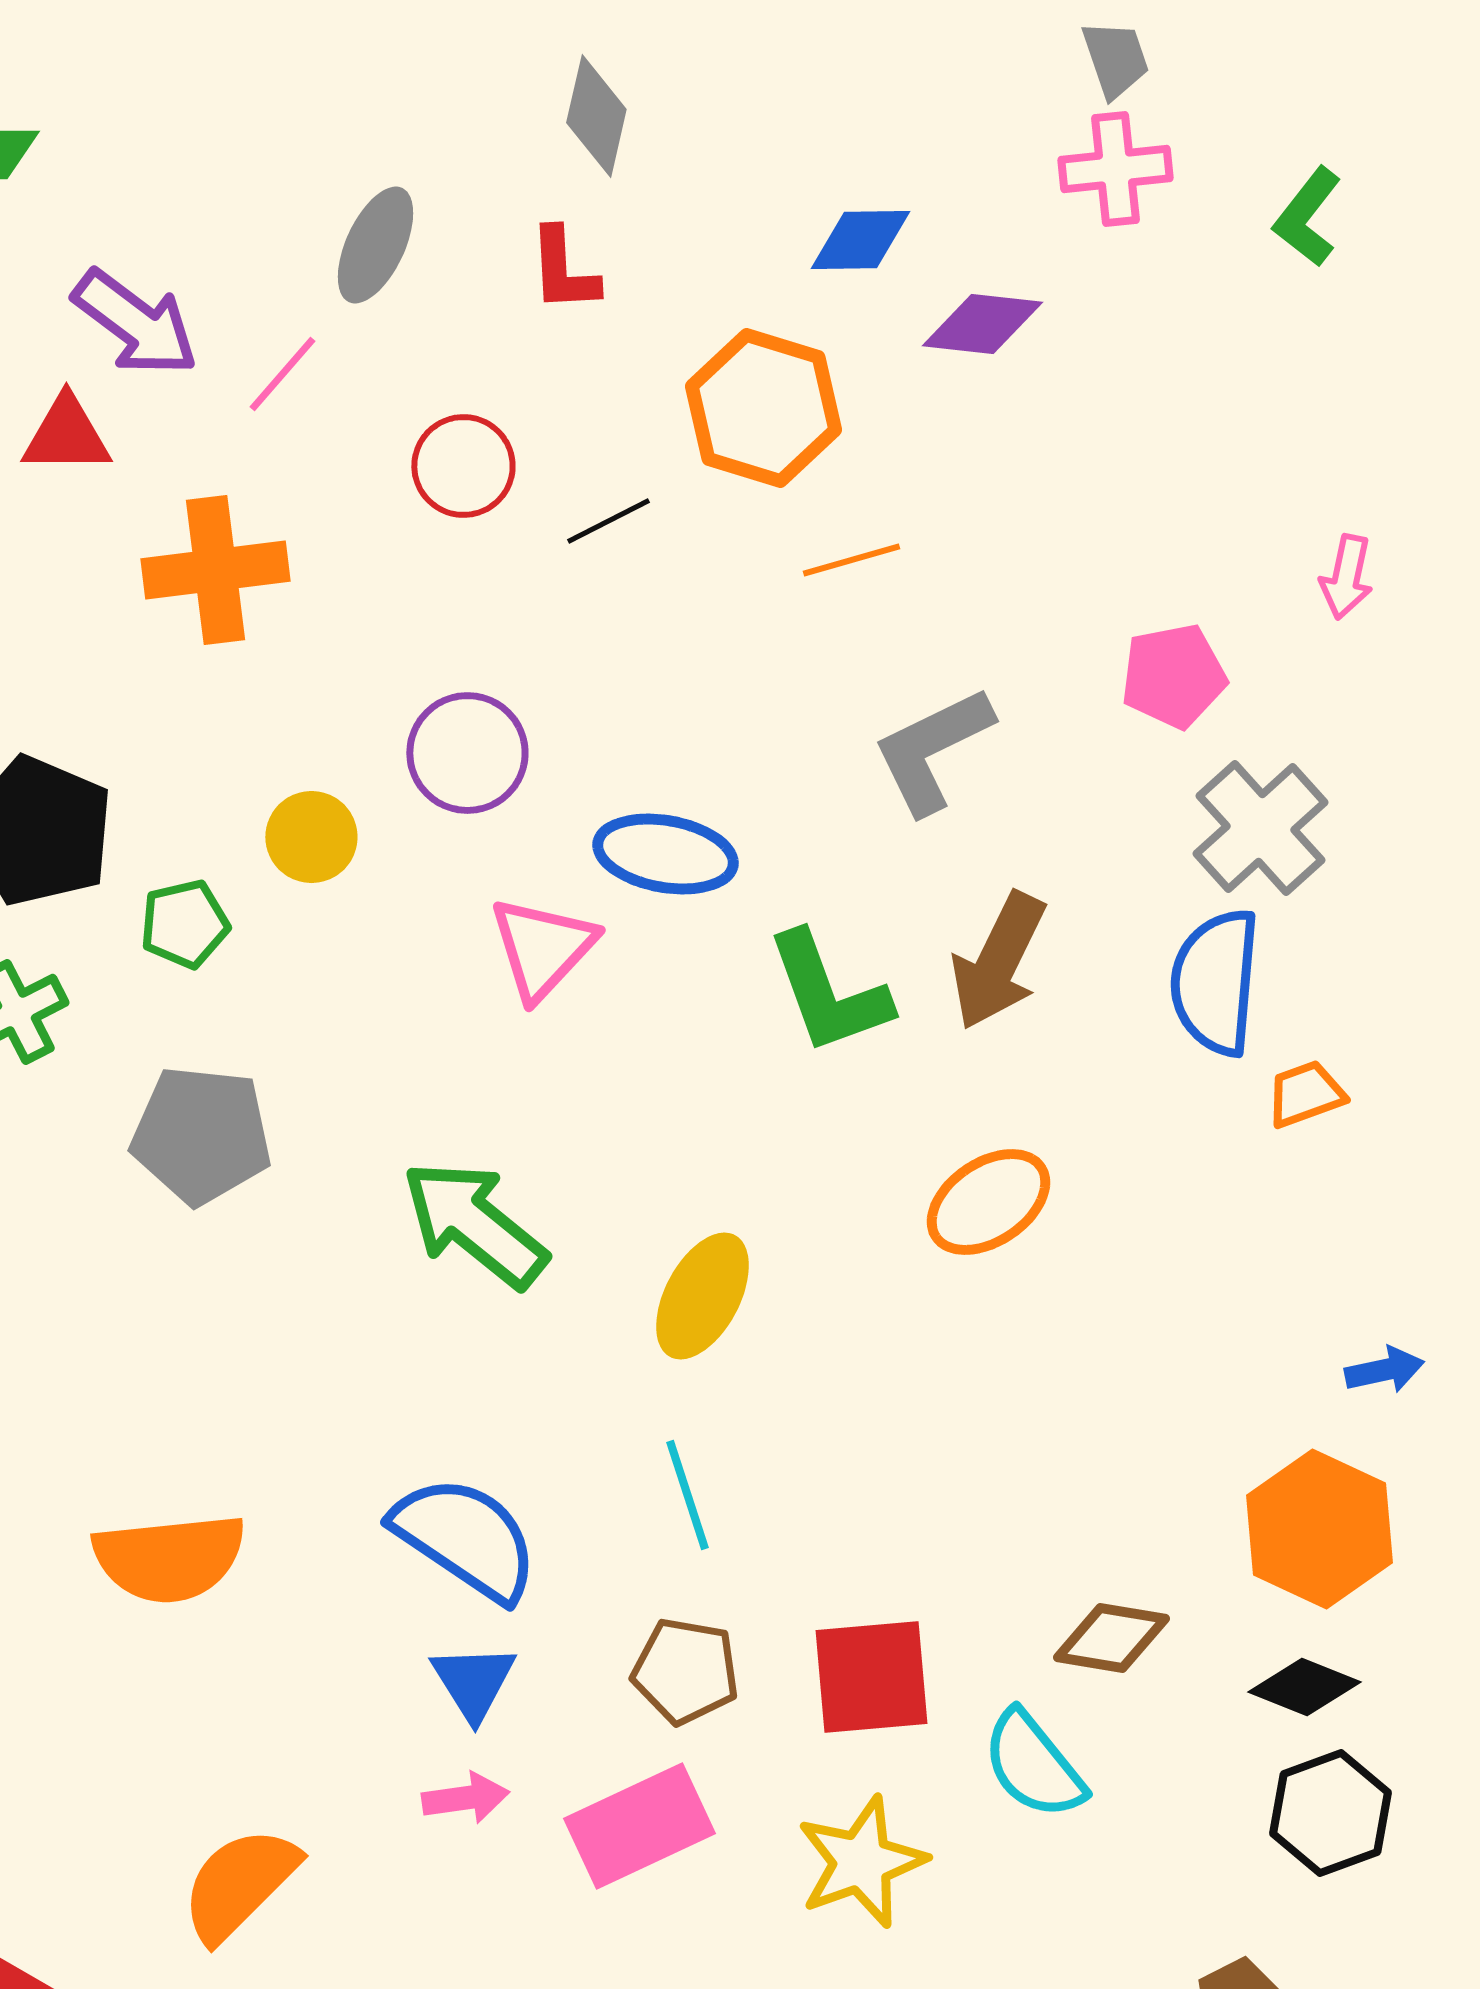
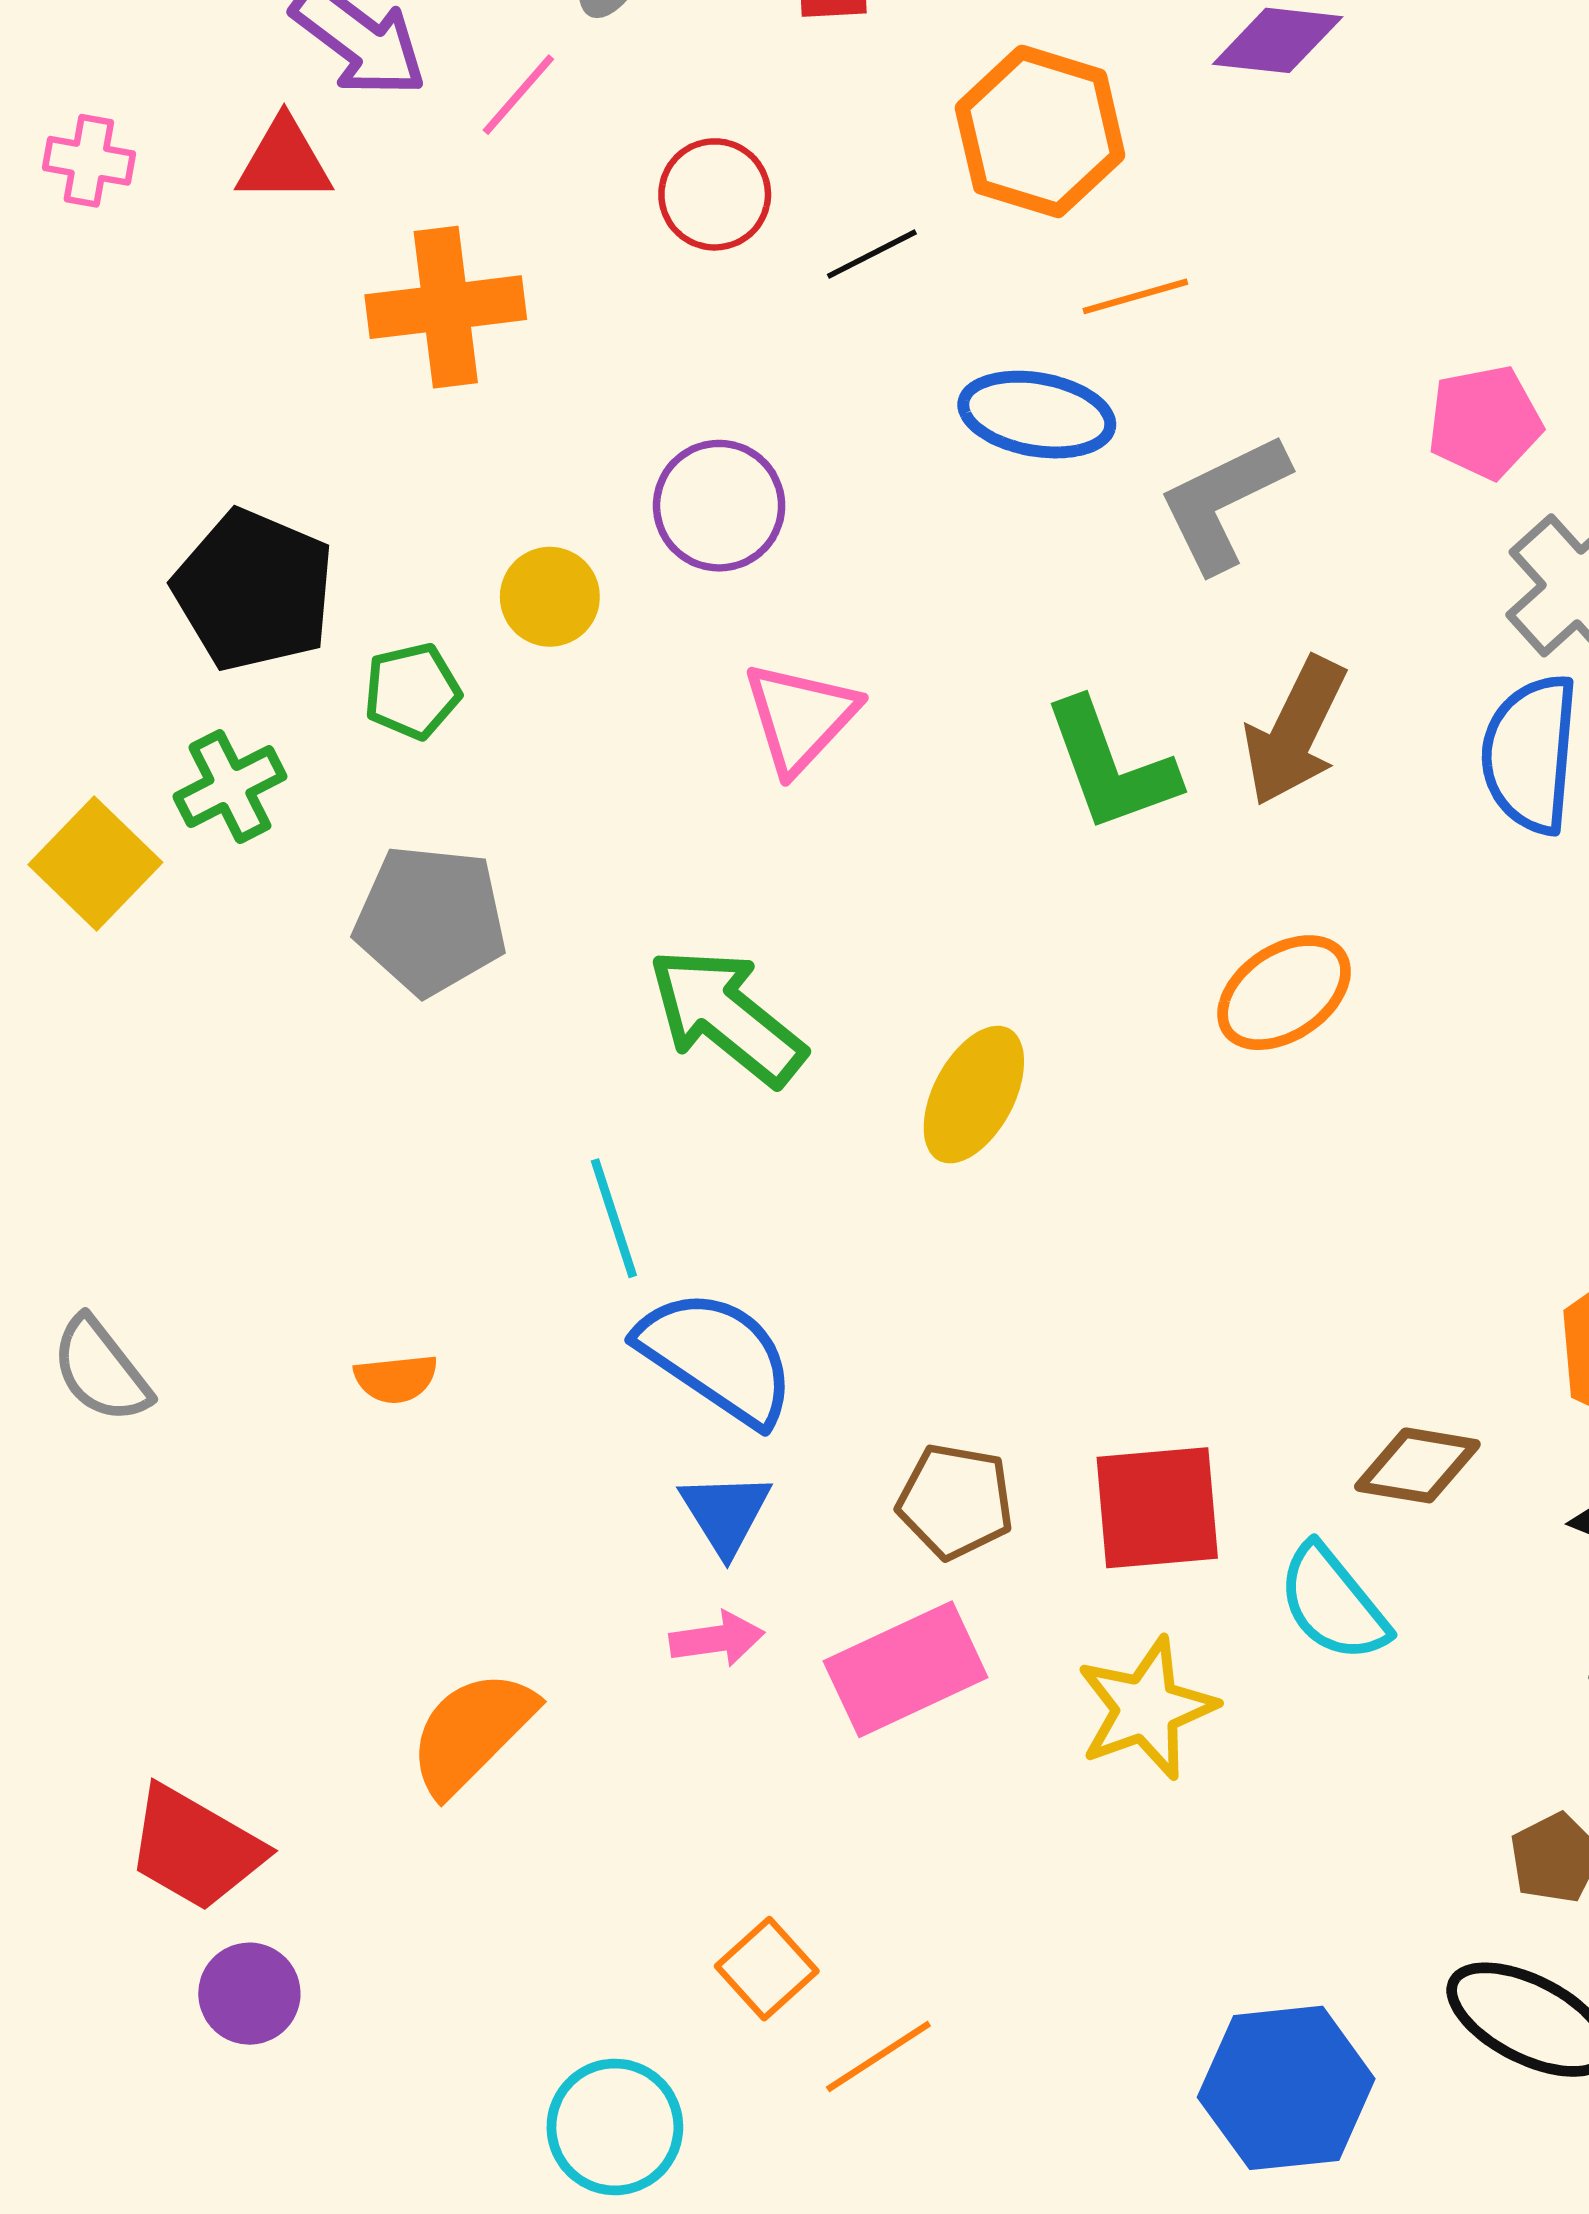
blue ellipse: (665, 854) -> (1037, 415), moved
cyan line: (687, 1495) -> (614, 1218), moved
orange semicircle: (169, 1558) -> (396, 1379), size x0.5

